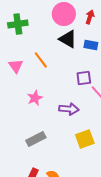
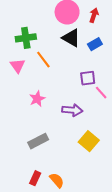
green cross: (18, 24) -> (26, 38), moved
blue rectangle: (91, 45) -> (95, 44), turned -40
yellow square: (85, 139) -> (89, 141), turned -30

